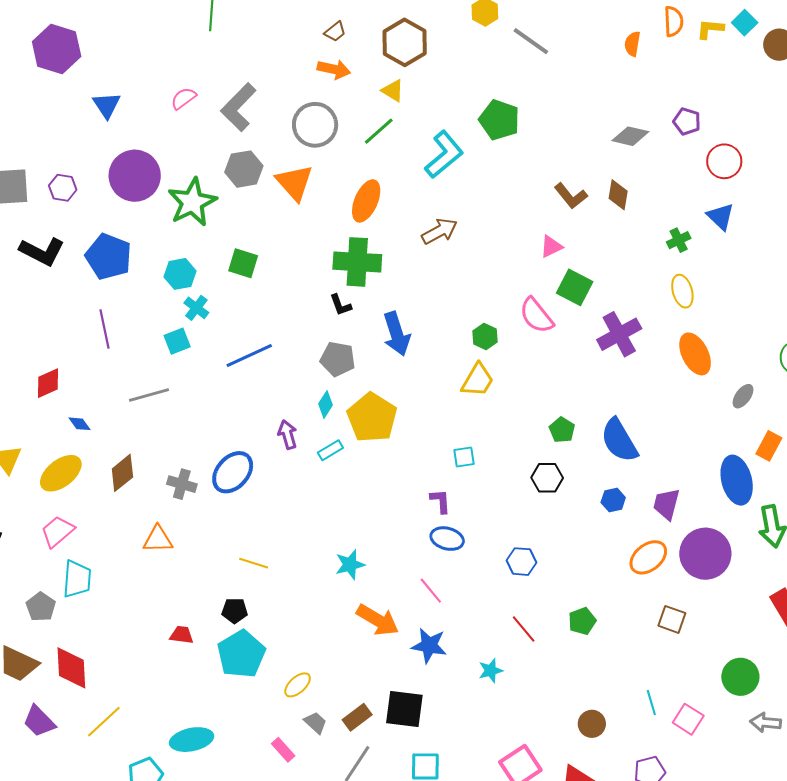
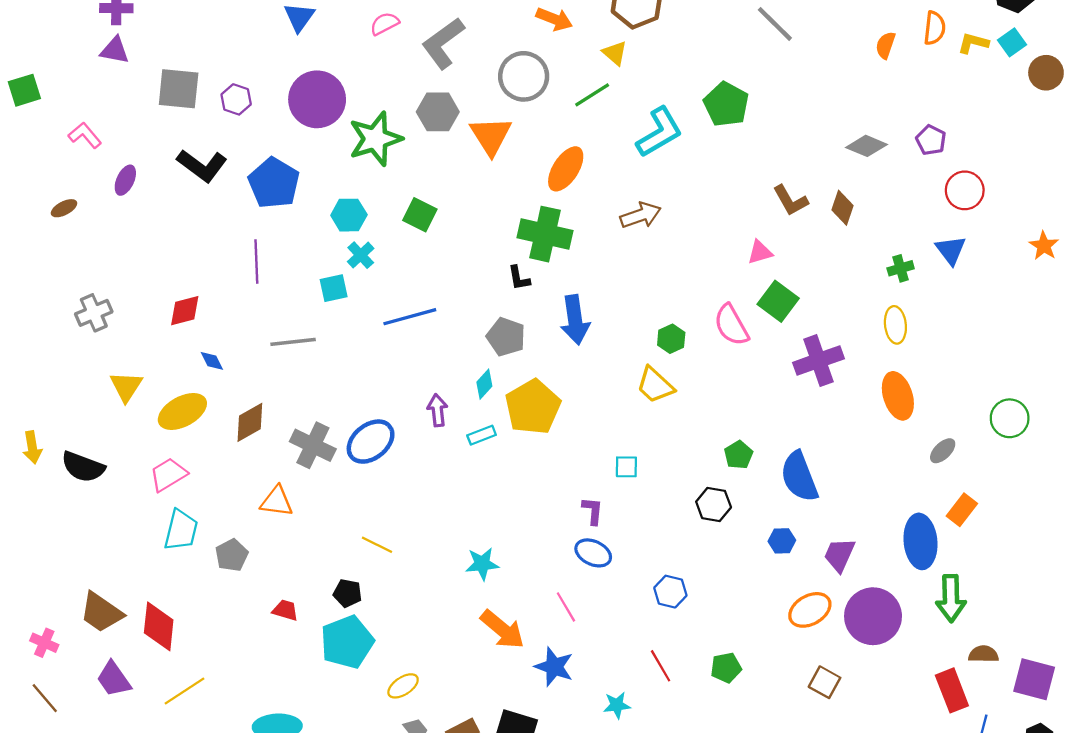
yellow trapezoid: (478, 380) -> (655, 385), turned 93
gray cross: (182, 484) -> (313, 445), size x1.4
gray pentagon: (41, 607) -> (232, 555), moved

